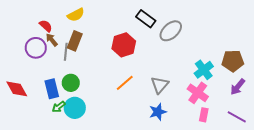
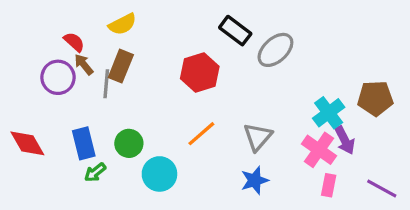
green circle: (71, 83) -> (129, 143), moved
purple arrow: (238, 87) -> (345, 140), moved, turned -66
cyan circle: (75, 108) -> (159, 174), moved

